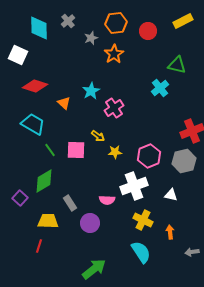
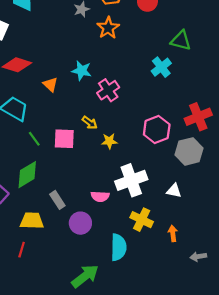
cyan star: (91, 91) -> (82, 71), turned -30
pink hexagon: (149, 156) -> (157, 129), moved
cyan semicircle: (141, 252) -> (119, 247), moved, turned 35

